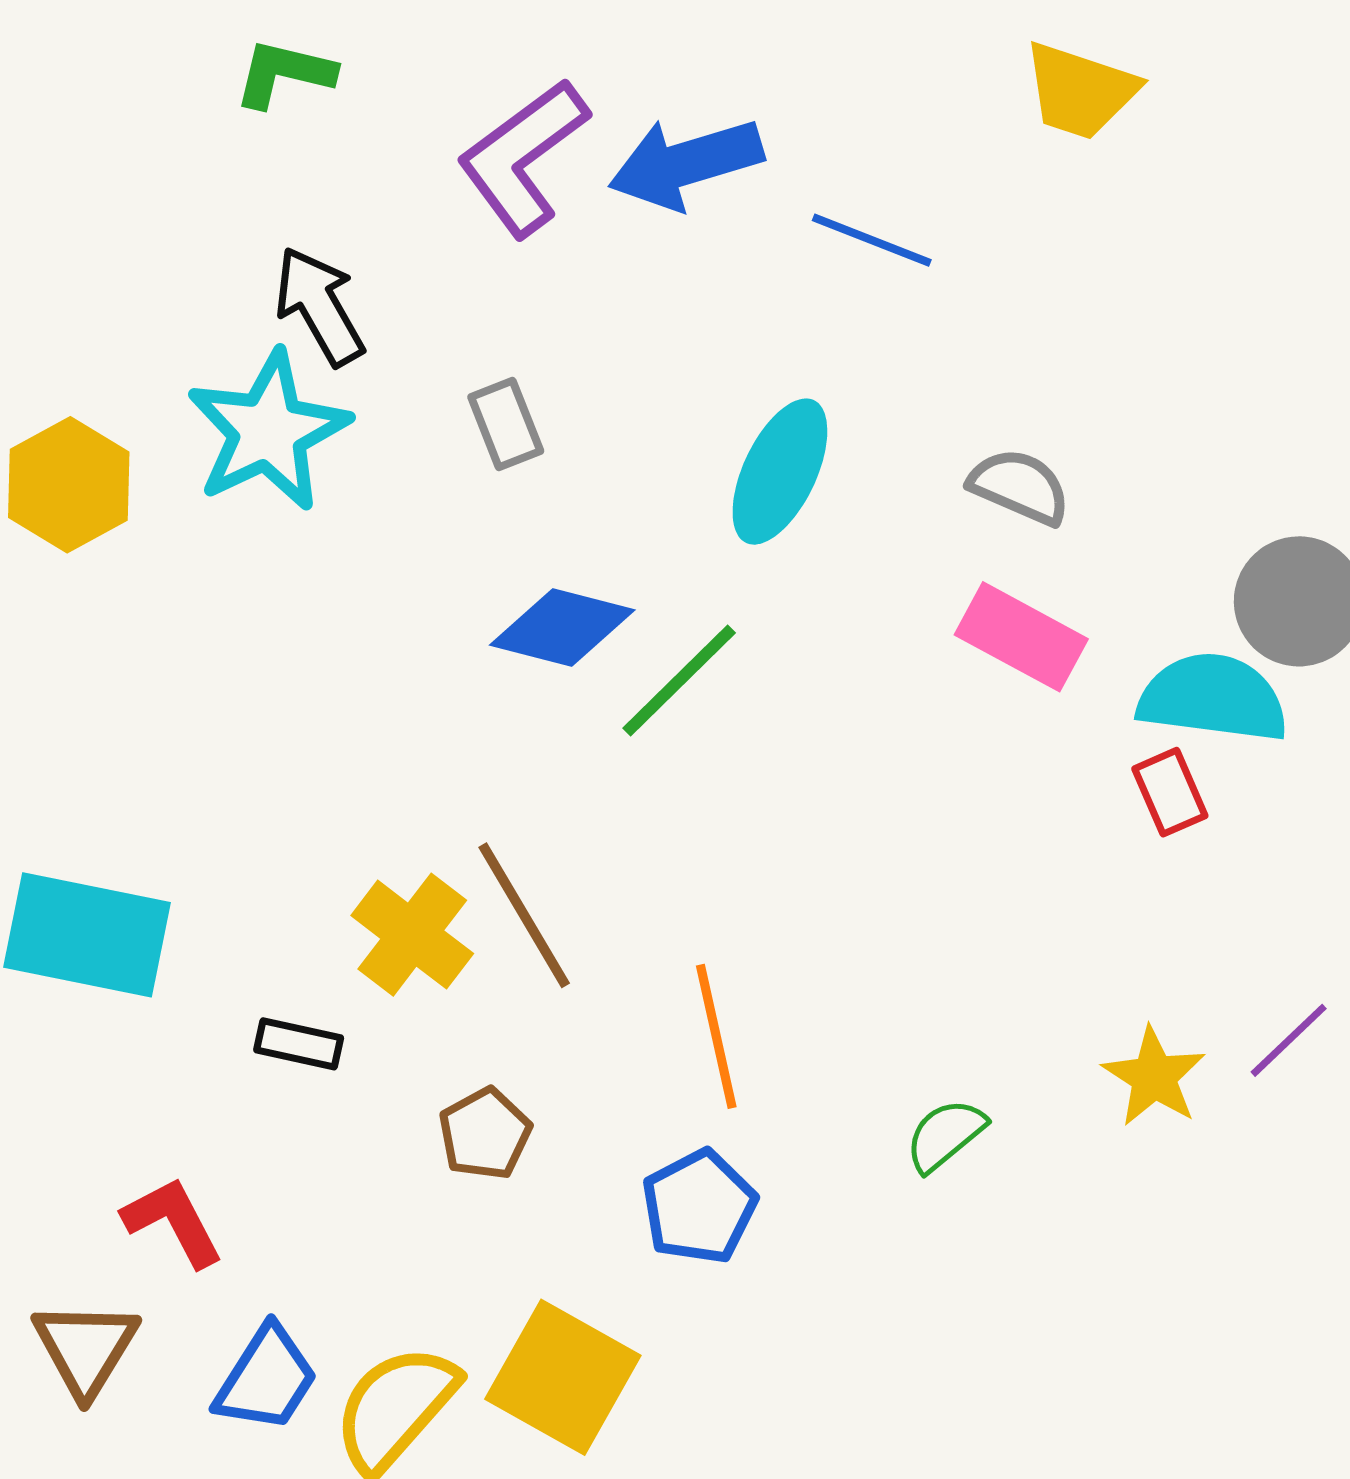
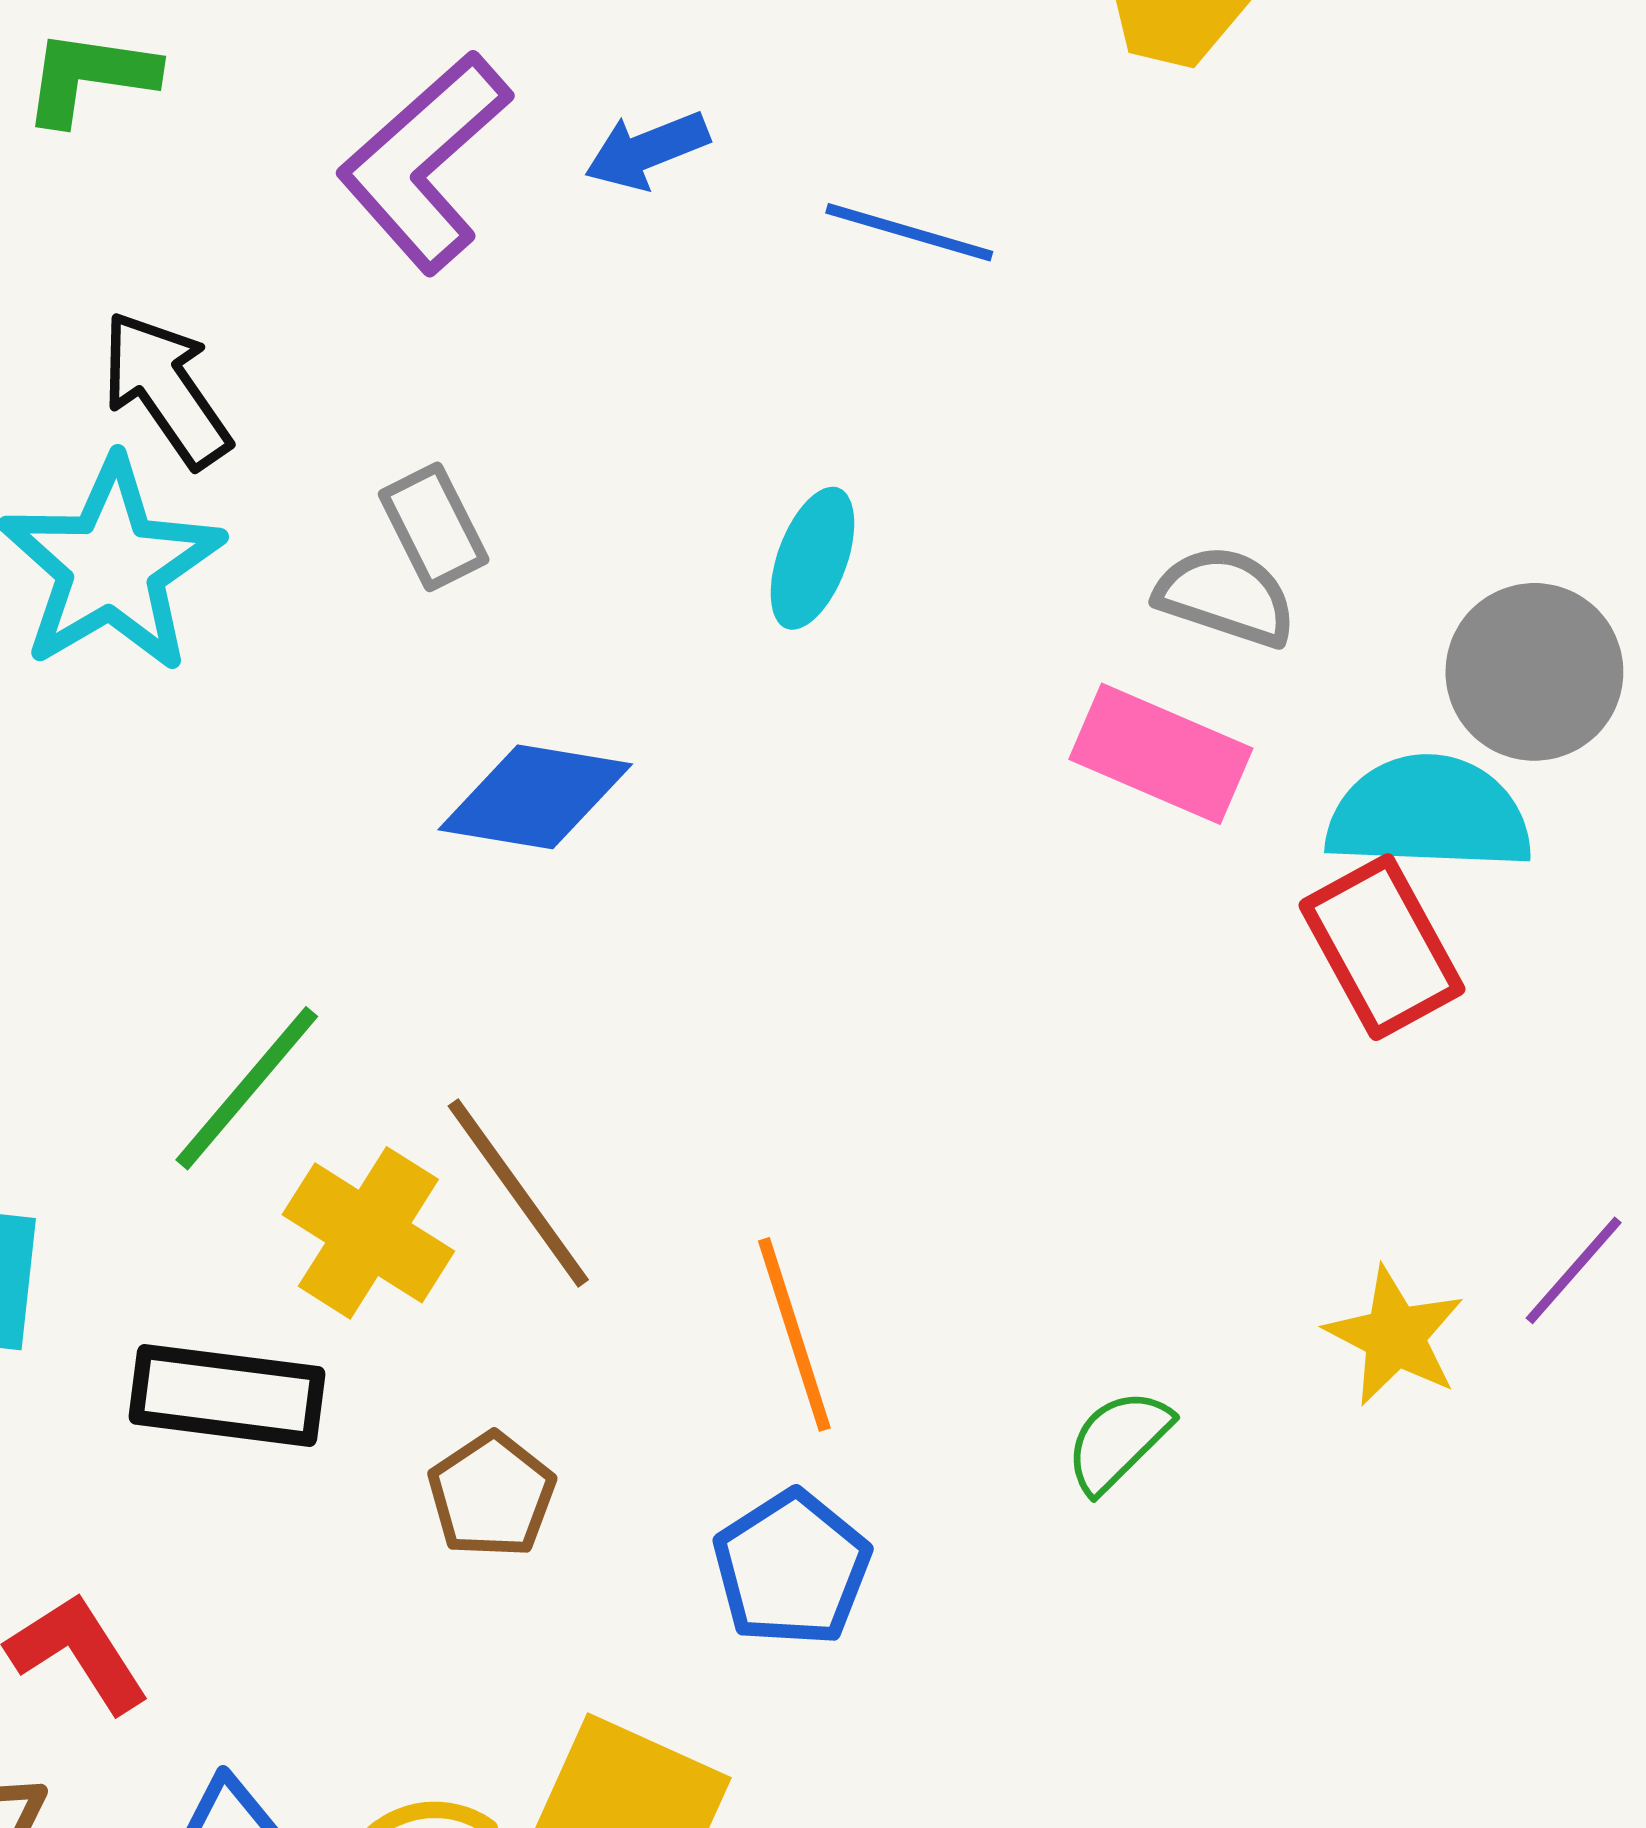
blue arrow: (686, 163) -> (647, 150), size x0.6
cyan ellipse: (780, 472) -> (812, 558), size x0.7
gray semicircle: (1020, 487) -> (1226, 596), moved
green line: (679, 681) -> (247, 1088), moved
red rectangle: (1170, 792) -> (1382, 947), size x1.5
black rectangle: (299, 1044) -> (227, 1395), size x1.6

